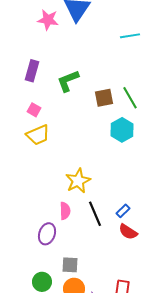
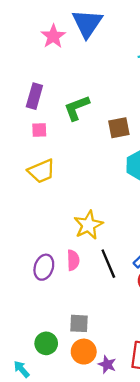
pink star: (48, 20) -> (53, 36), turned 30
pink square: (34, 110) -> (39, 130), moved, turned -32
purple ellipse: (47, 234) -> (44, 267), moved

